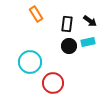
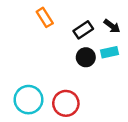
black rectangle: (67, 24) -> (83, 30), turned 49
cyan circle: (30, 62) -> (29, 100), moved

